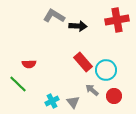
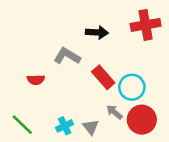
gray L-shape: (54, 16) -> (67, 56), moved
green line: (18, 84) -> (22, 125), moved
red circle: (114, 96) -> (142, 120), size x1.5

